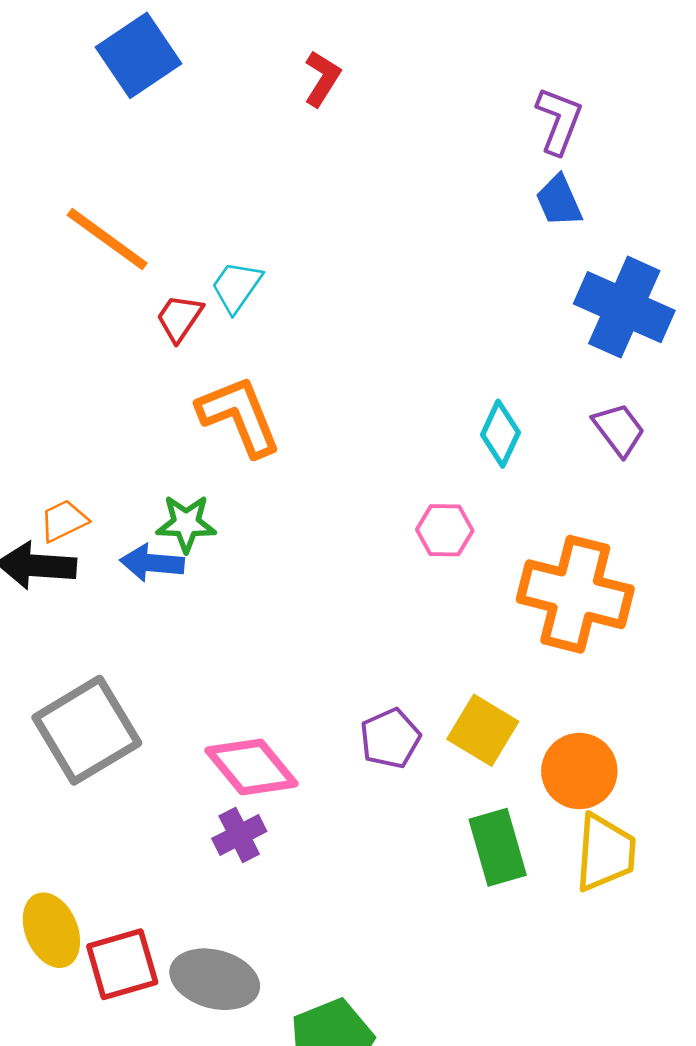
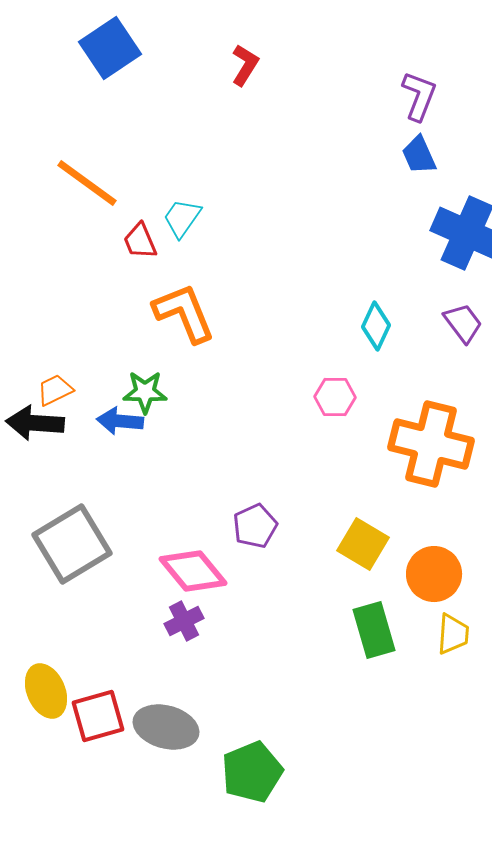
red trapezoid: (179, 318) -> (140, 241), turned -57
purple pentagon: (390, 738) -> (255, 526), moved
yellow trapezoid: (605, 853) -> (453, 634), size x0.7

